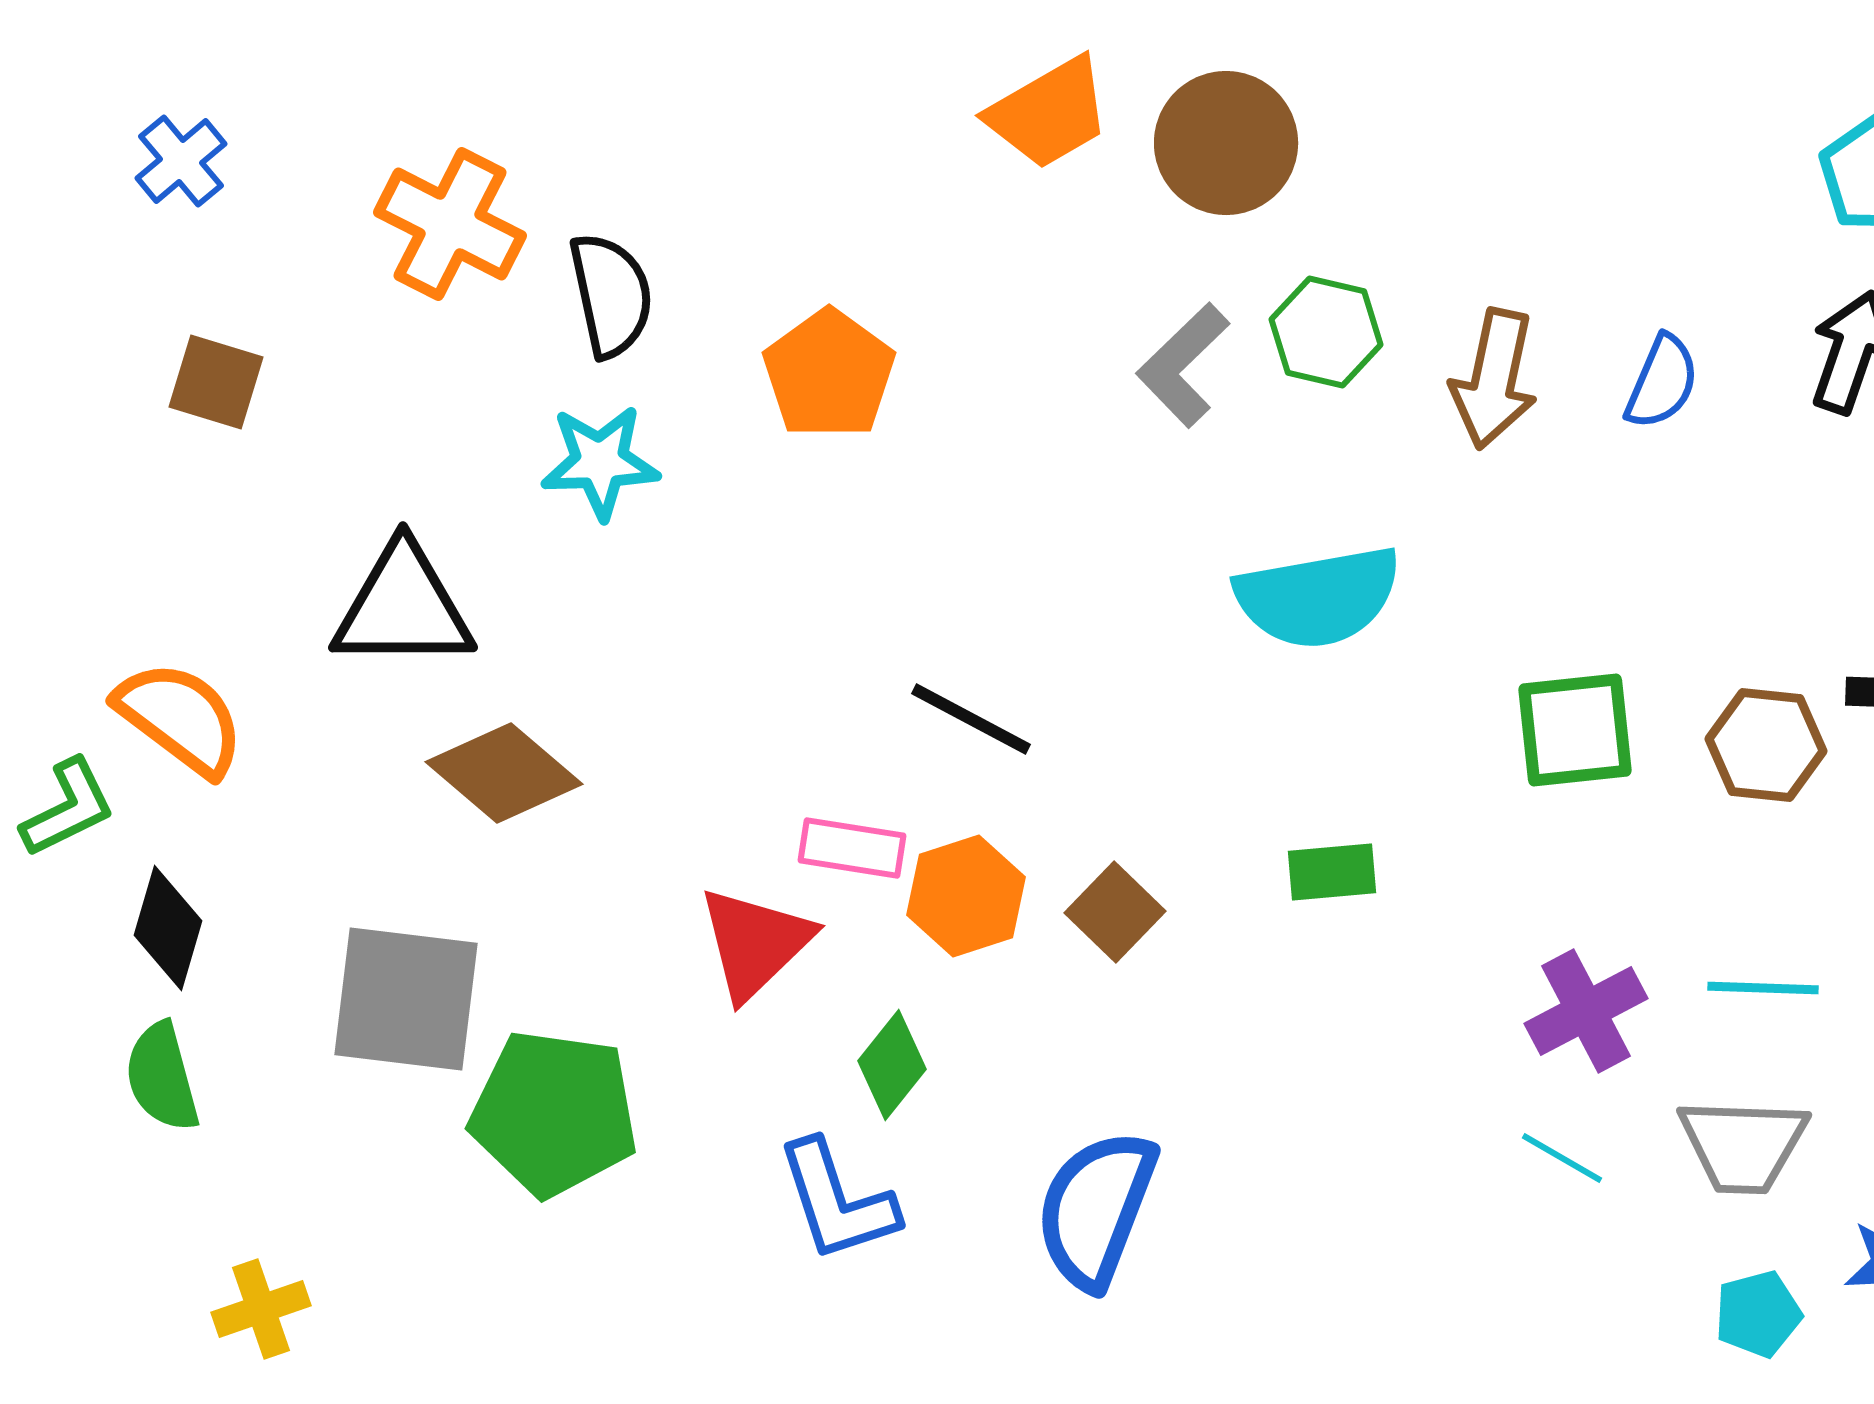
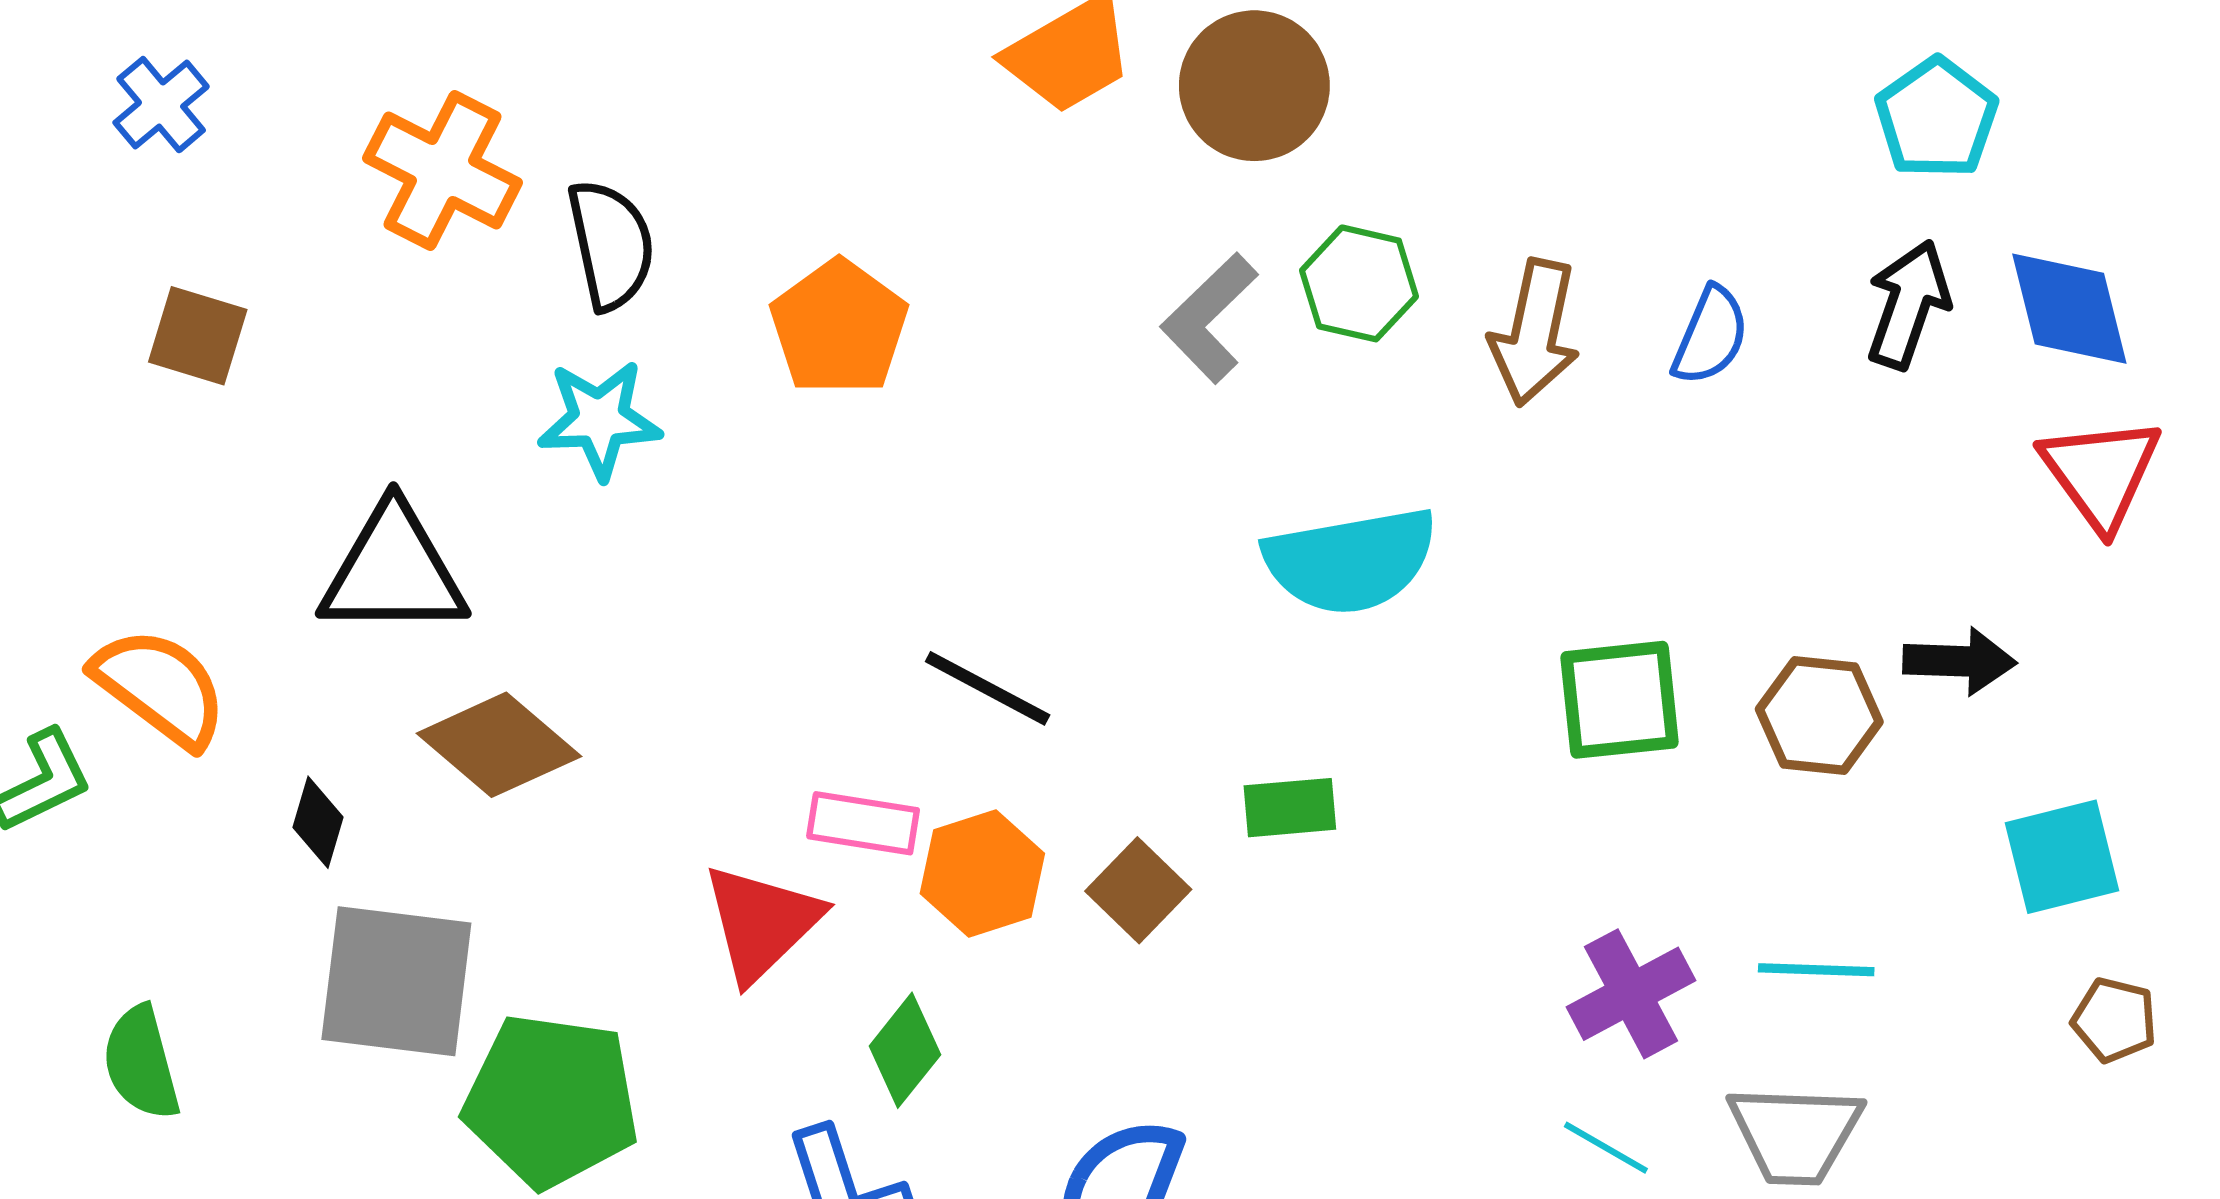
green rectangle: (1332, 872) -> (1290, 808), moved
black diamond: (168, 928) -> (318, 822), moved, size x0.7

